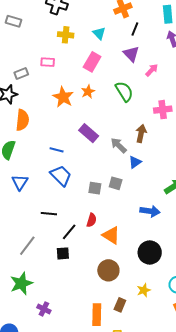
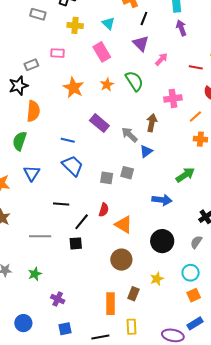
gray rectangle: (14, 21) -> (38, 14), moved
pink rectangle: (92, 62) -> (102, 52), turned -60
orange star: (88, 92) -> (107, 85), moved
gray line: (27, 246) -> (40, 236), turned 55
green star: (21, 283) -> (35, 274), size x0.6

